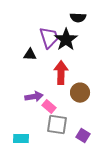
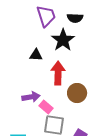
purple trapezoid: (49, 38) -> (46, 16), moved
black triangle: (30, 55) -> (36, 55), moved

